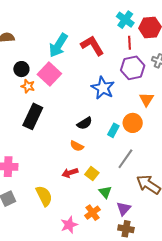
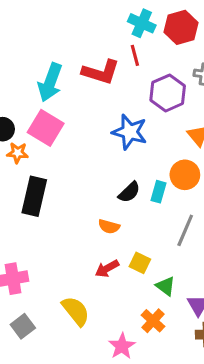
red line: (129, 43) -> (135, 55), moved
red L-shape: (92, 45) -> (101, 72), turned 150
black semicircle: (85, 123) -> (129, 192), moved

